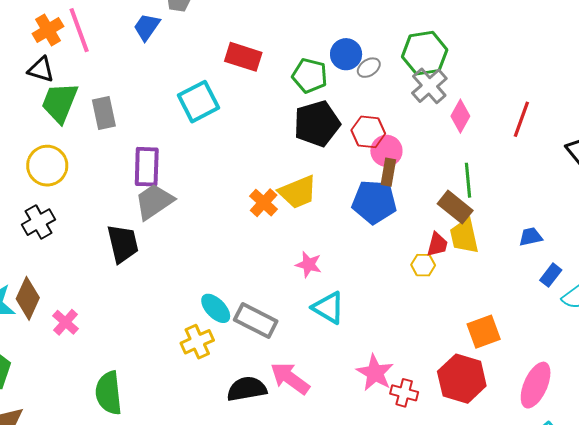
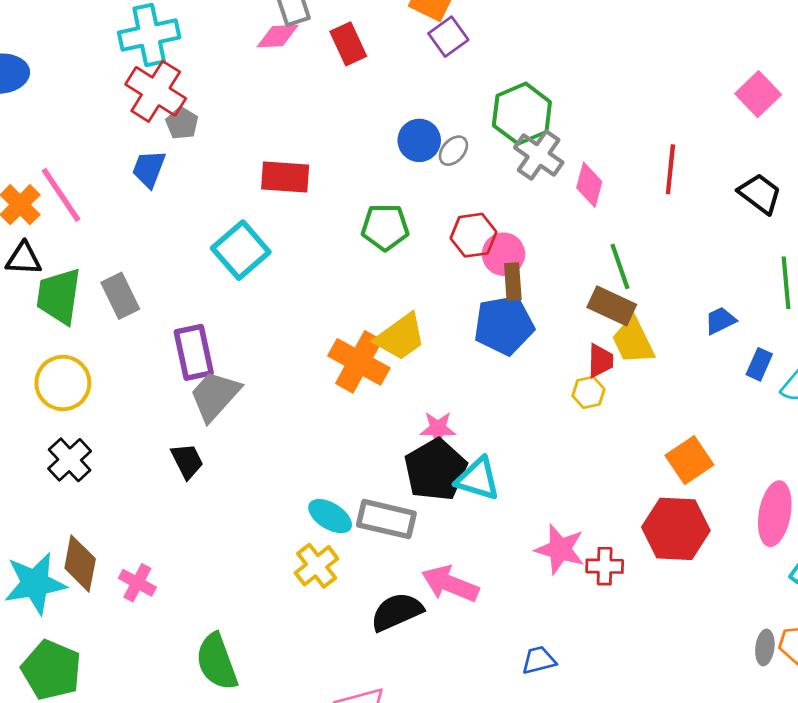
green pentagon: (310, 76) -> (385, 227), moved
black pentagon: (317, 124) -> (435, 470), moved
orange cross: (264, 203) -> (359, 362), size x1.5
black trapezoid: (123, 244) -> (187, 461), size x0.7

